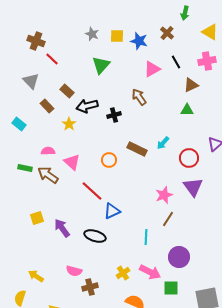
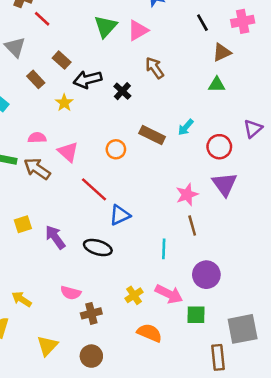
pink triangle: (152, 69) -> (138, 30), moved
black cross: (114, 115) -> (122, 91), turned -32
brown line: (168, 219) -> (192, 226), turned -49

